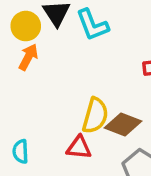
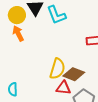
orange arrow: (28, 57) -> (18, 33), turned -56
red triangle: (79, 147) -> (64, 88), moved

